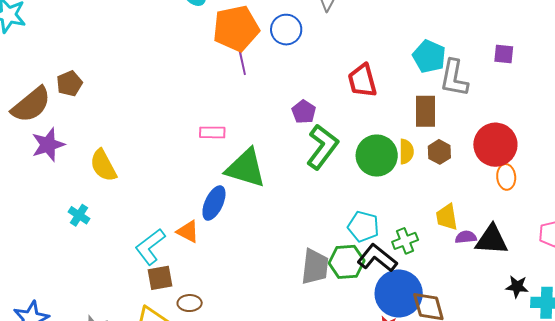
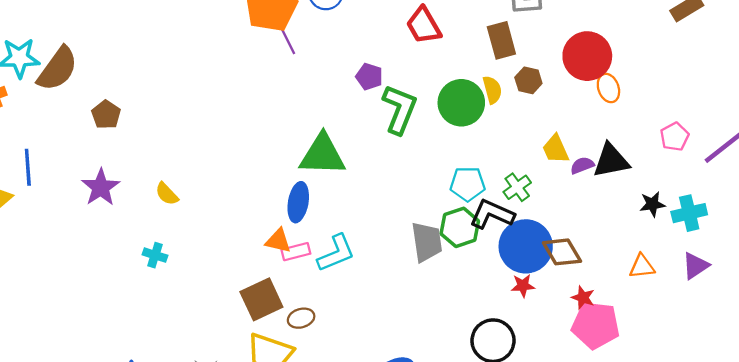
brown semicircle: (31, 105) -> (58, 69), moved
pink rectangle: (212, 132) -> (296, 252), moved
yellow semicircle: (103, 165) -> (167, 194), size x0.7
cyan L-shape: (150, 247) -> (336, 253), moved, turned -150
brown square: (160, 278) -> (261, 299), size x1.4

